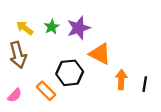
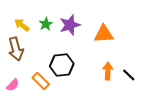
orange triangle: (100, 54) -> (104, 34), moved, turned -30
black line: (145, 84) -> (129, 75), turned -56

